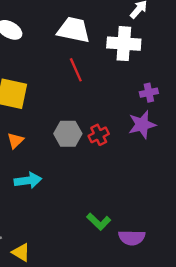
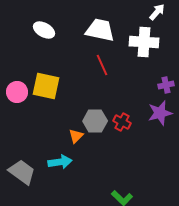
red cross: (99, 135) -> (122, 122), turned -36
orange triangle: (15, 141) -> (76, 136), moved

